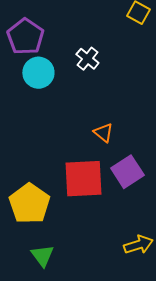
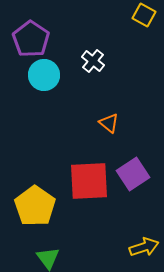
orange triangle: (103, 133) -> (109, 123), moved

